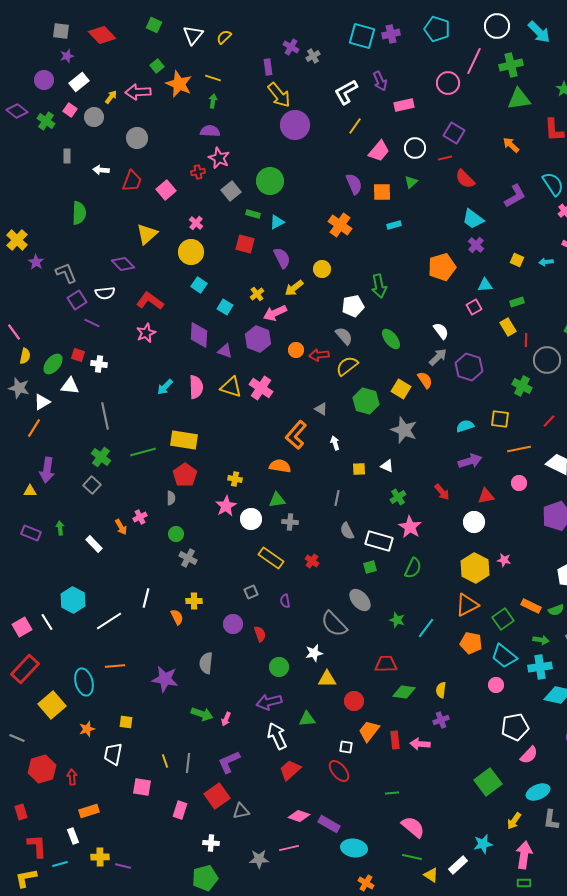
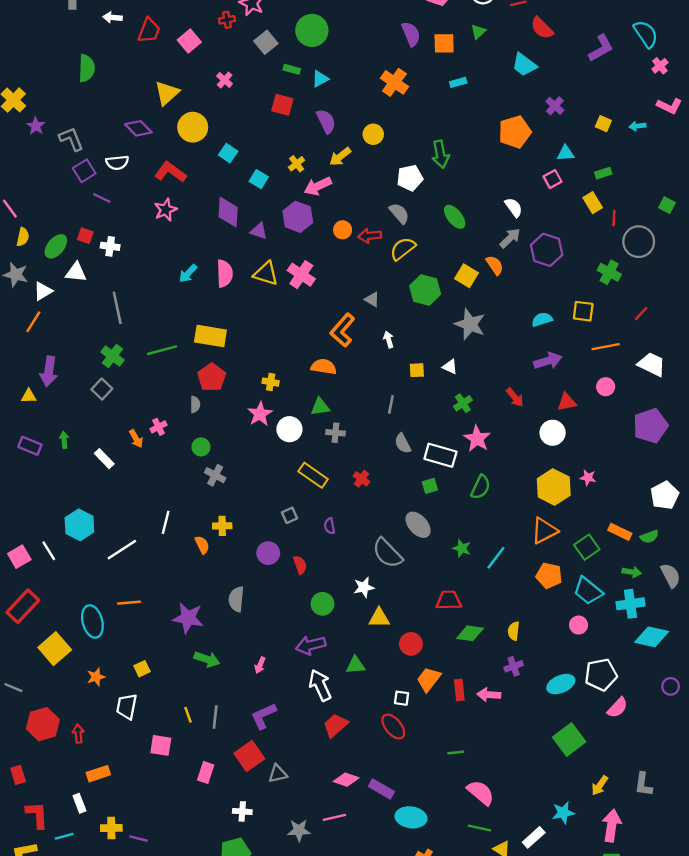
cyan trapezoid: (473, 219) -> (524, 65), moved
yellow circle: (191, 252) -> (193, 127), moved
green arrow: (202, 714) -> (207, 659), moved
yellow square: (126, 722) -> (142, 669), turned -32
cyan ellipse: (538, 792) -> (561, 684), moved

